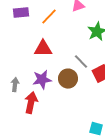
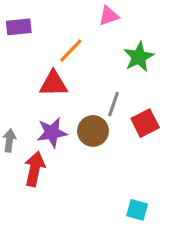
orange line: (49, 17) -> (71, 51), moved
gray line: (81, 62) -> (114, 104), turned 63

